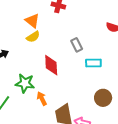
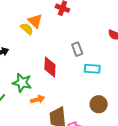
yellow semicircle: (33, 37) -> (27, 29), moved, turned -112
orange arrow: (42, 99) -> (38, 99), turned 96

